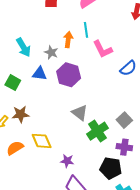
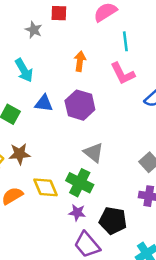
cyan line: (86, 30) -> (125, 41), moved
gray star: (51, 52) -> (34, 30), moved
green cross: (97, 131) -> (80, 183), moved, turned -30
black pentagon: (111, 168) -> (113, 221), moved

